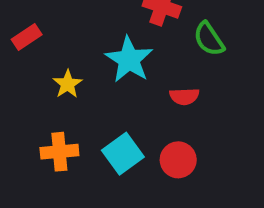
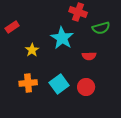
green semicircle: (209, 39) -> (101, 28), turned -72

